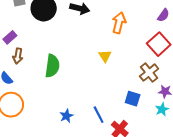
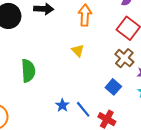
blue square: (133, 99) -> (113, 87), turned 35
blue star: (66, 116) -> (62, 105), moved

